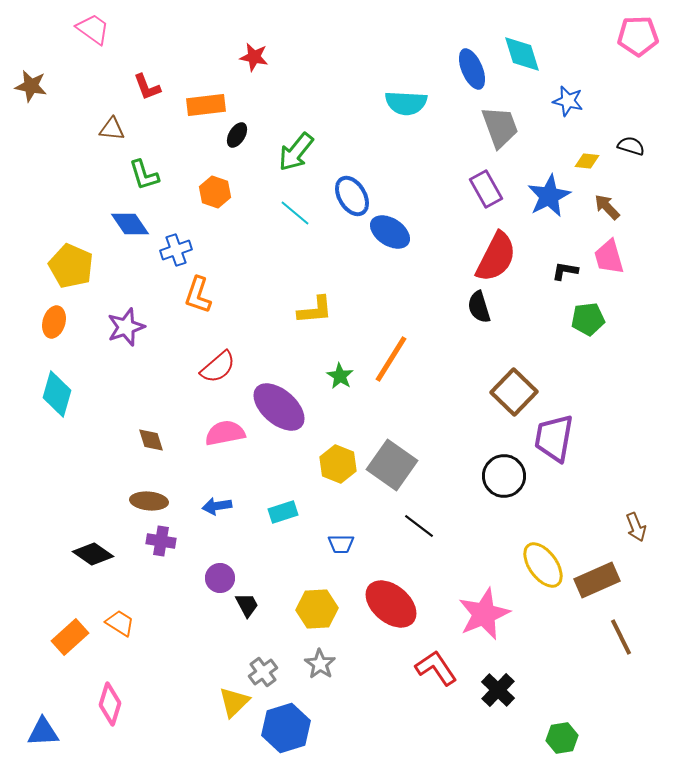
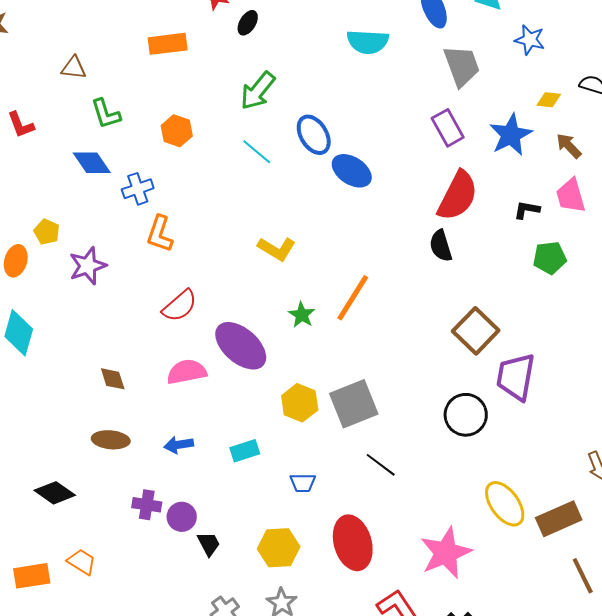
red L-shape: (147, 87) -> (21, 125), moved
black ellipse: (237, 135) -> (248, 23), moved
yellow pentagon: (71, 266) -> (47, 232), moved, size x0.6
yellow L-shape: (315, 310) -> (277, 249), turned 36
gray square: (392, 465) -> (354, 404), turned 33
purple cross: (161, 541) -> (147, 505), moved
red ellipse: (391, 604) -> (353, 543), turned 34
orange rectangle: (70, 637) -> (32, 576), turned 33

